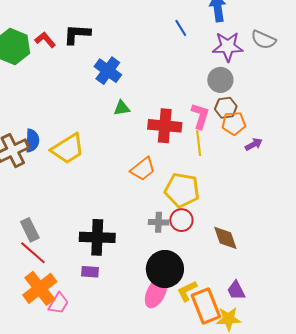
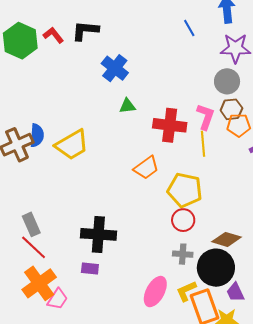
gray cross: (159, 222) -> (183, 254), moved
brown diamond: (225, 238) -> (226, 239), turned -56
black circle: (165, 269) -> (216, 268), moved

